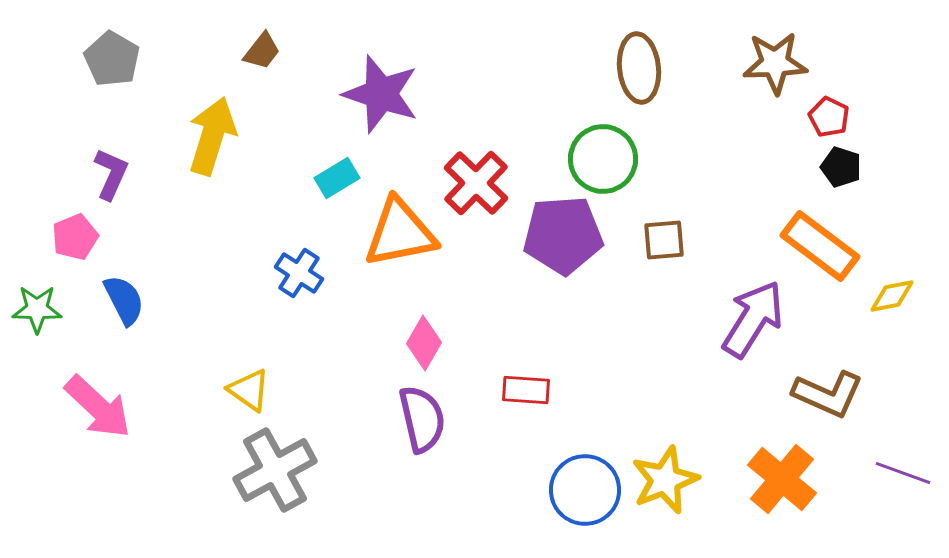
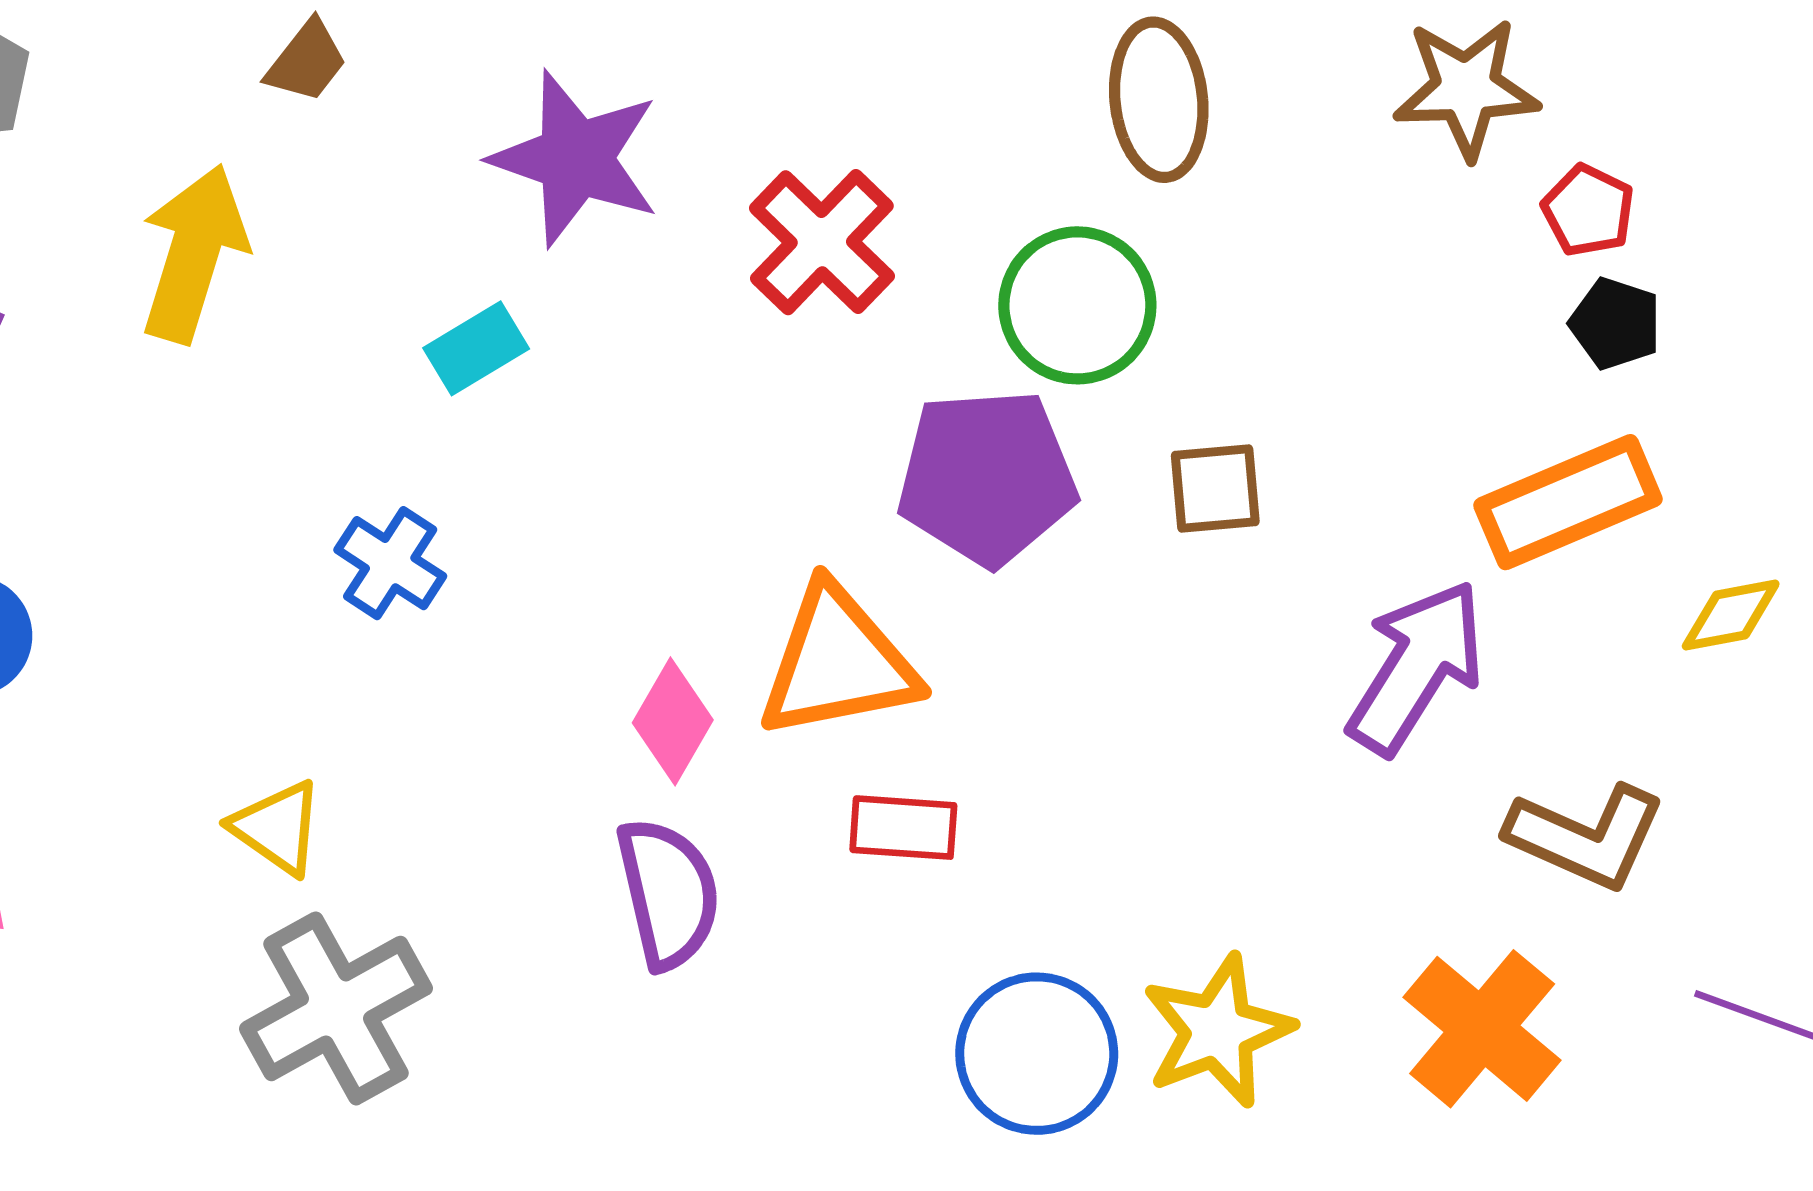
red cross: (476, 183) -> (822, 242), moved
orange triangle: (400, 233) -> (838, 663), moved
orange rectangle: (820, 246) -> (1568, 502), turned -60

